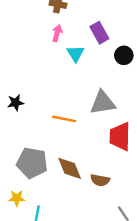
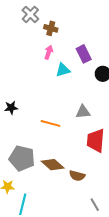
cyan triangle: (75, 54) -> (63, 70), turned 42
gray triangle: (103, 103) -> (83, 112), size x0.7
brown diamond: (70, 168) -> (53, 165), turned -30

